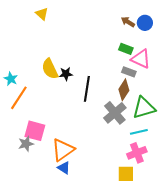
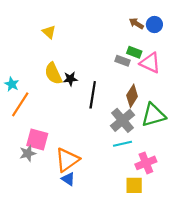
yellow triangle: (42, 14) -> (49, 32), moved
gray rectangle: (129, 72) -> (122, 61), moved
cyan line: (139, 132) -> (122, 144), moved

